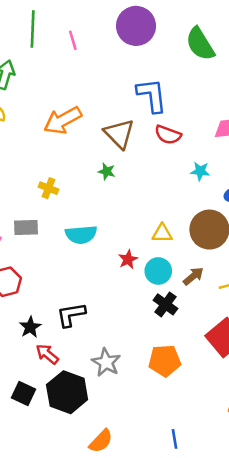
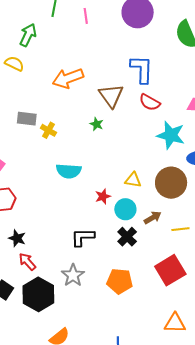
cyan star: (200, 171) -> (171, 135), size x1.8
gray rectangle: (26, 227) -> (27, 119), moved
black L-shape: (71, 315) -> (83, 237), moved
black star: (30, 327) -> (17, 238), turned -30

